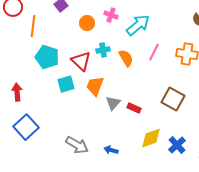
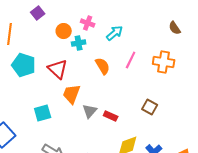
cyan arrow: (138, 25) -> (115, 33), size x0.7
cyan cross: (103, 50) -> (79, 43), moved
cyan square: (66, 84) -> (43, 113), moved
brown square: (173, 99) -> (150, 107), size x0.7

